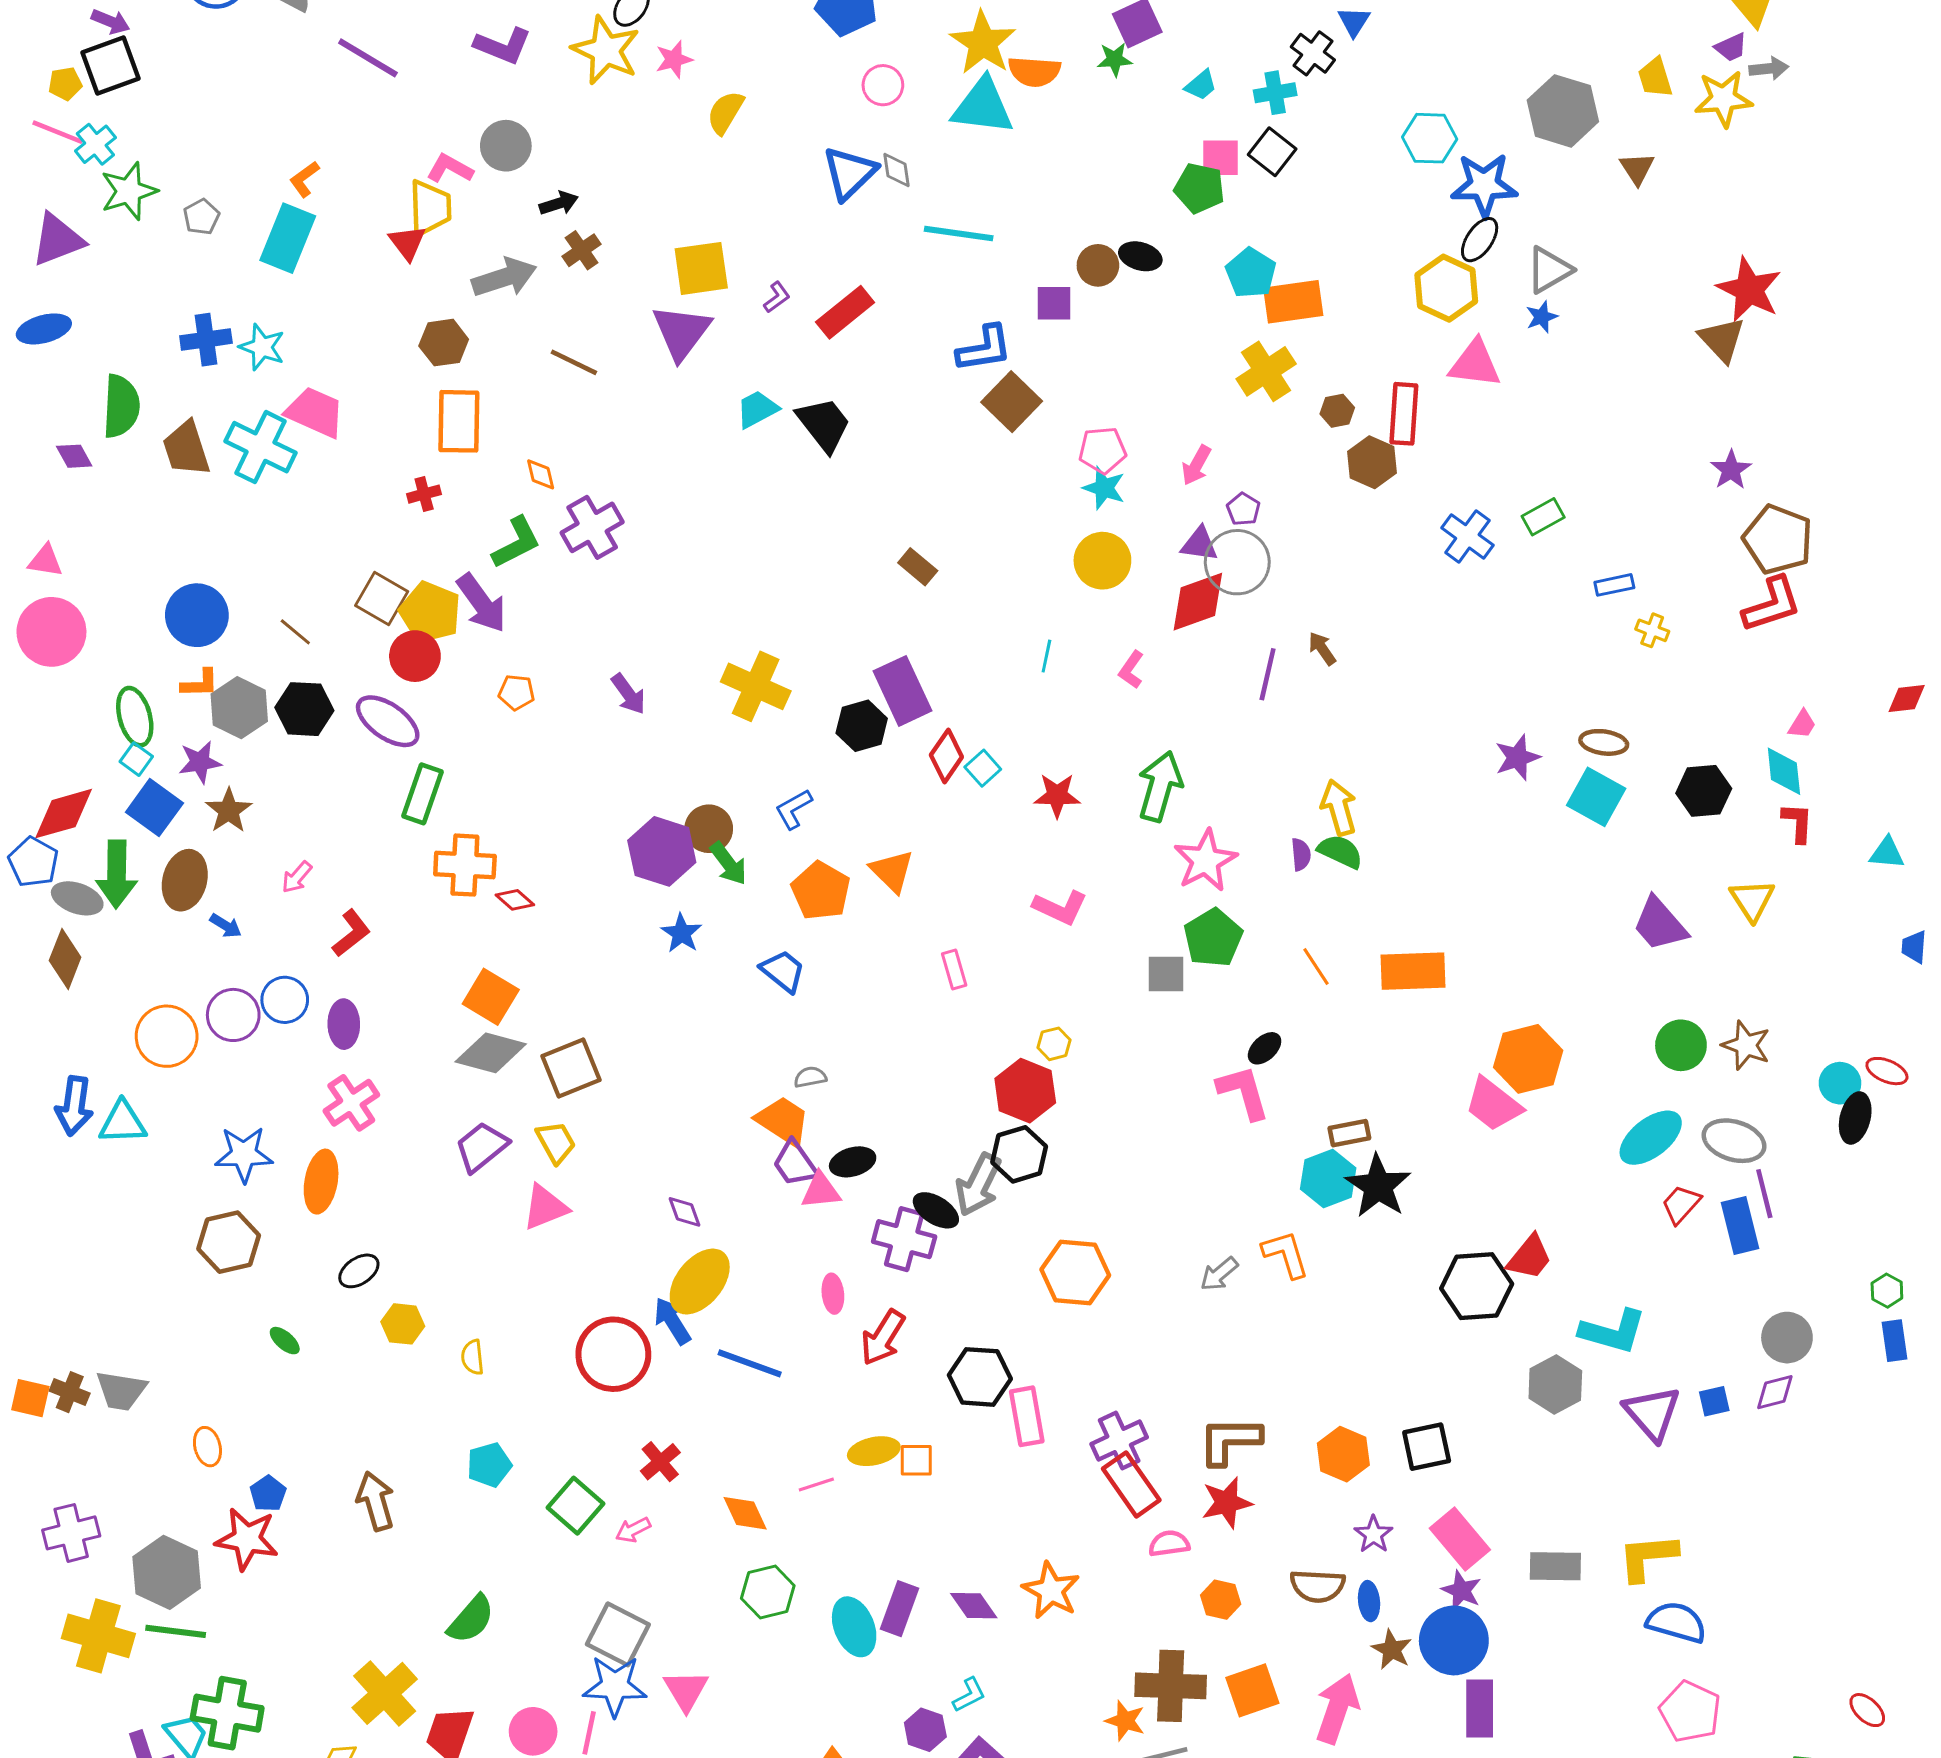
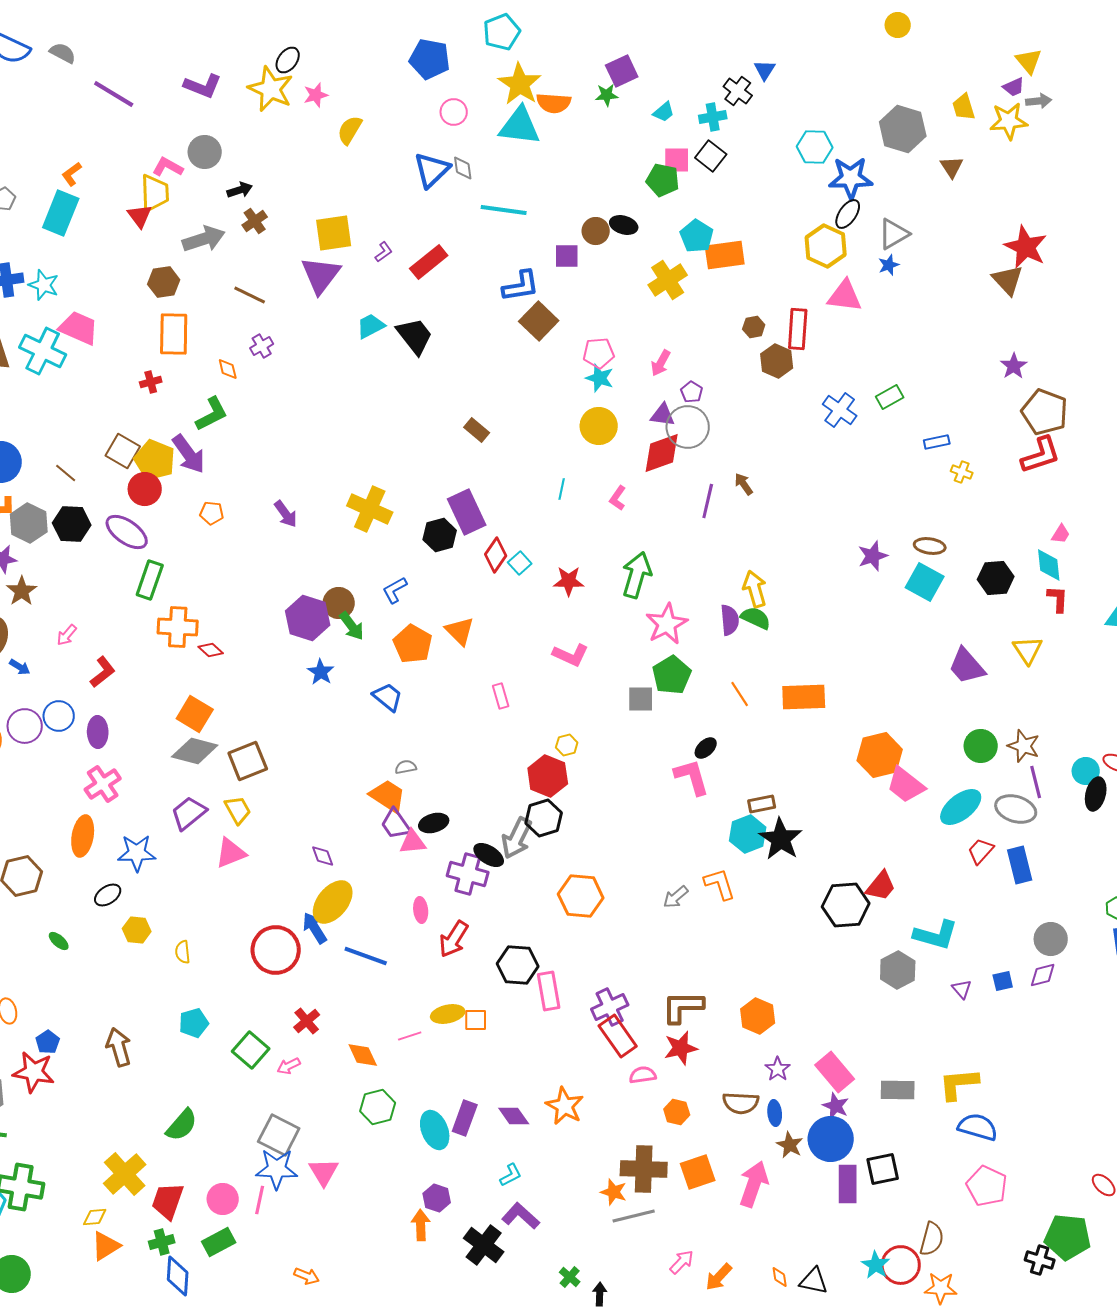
yellow cross: (1266, 371) -> (668, 280), moved
purple cross: (592, 527) -> (262, 346), moved, size x0.6
purple semicircle: (1301, 854) -> (730, 620), size x1.4
pink trapezoid: (1493, 1104) -> (906, 785), moved
blue star: (244, 1154) -> (137, 853), moved
purple line: (1764, 1194) -> (1036, 782), moved
purple triangle: (1652, 1413) -> (962, 989), size x0.5
black square: (1427, 1447) -> (883, 1169), moved
purple hexagon: (925, 1730) -> (437, 1198), moved

